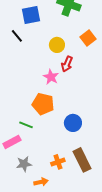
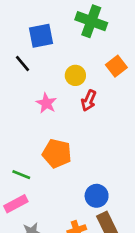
pink star: (51, 77) -> (46, 103), moved
blue circle: (73, 123) -> (97, 196), moved
green line: (26, 125) -> (21, 175), moved

